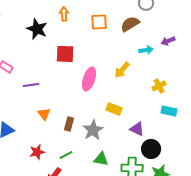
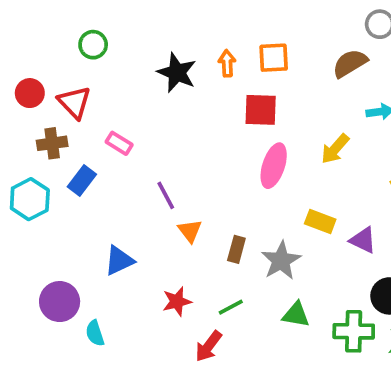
orange arrow: (64, 14) -> (227, 63), moved
orange square: (99, 22) -> (274, 58), moved
red square: (65, 54) -> (261, 110), moved
purple line: (31, 85) -> (166, 195), moved, turned 70
purple triangle: (137, 129) -> (363, 240), moved

